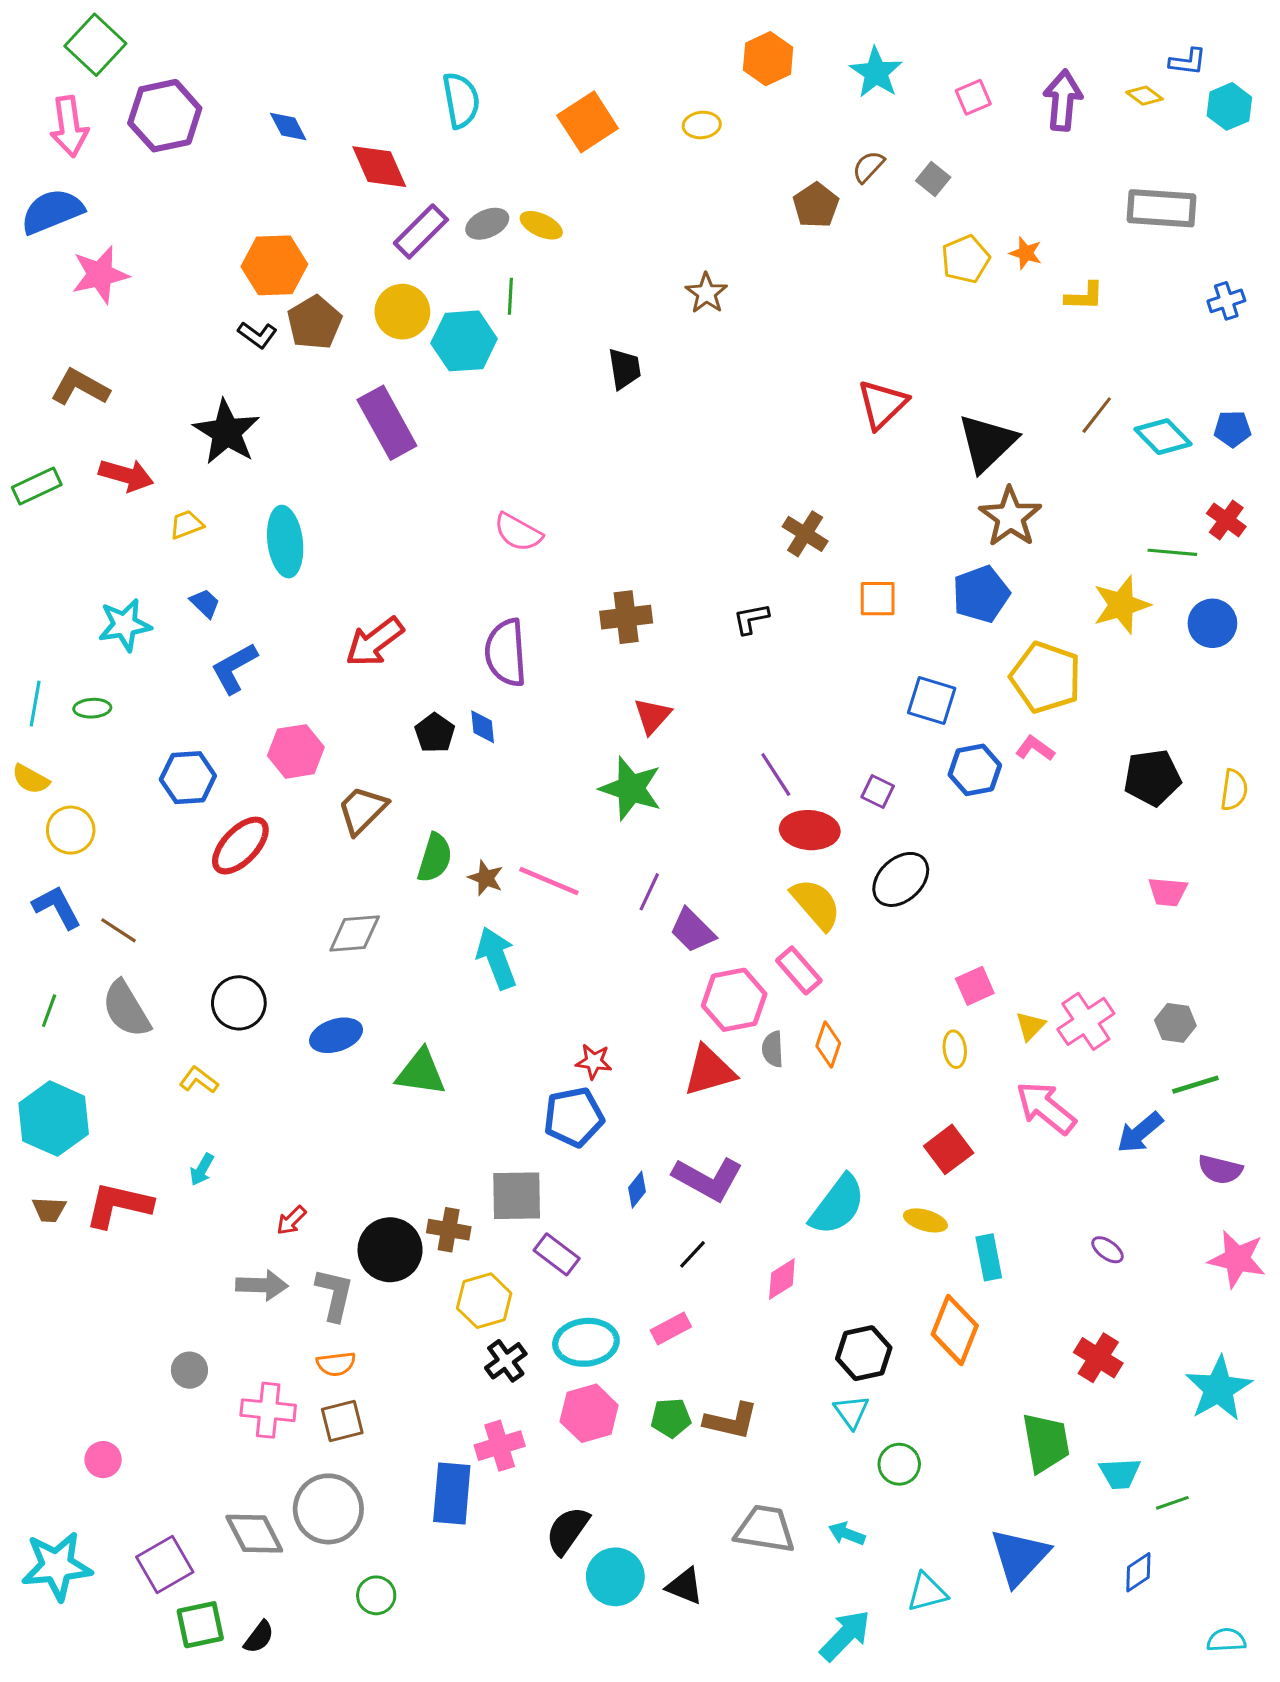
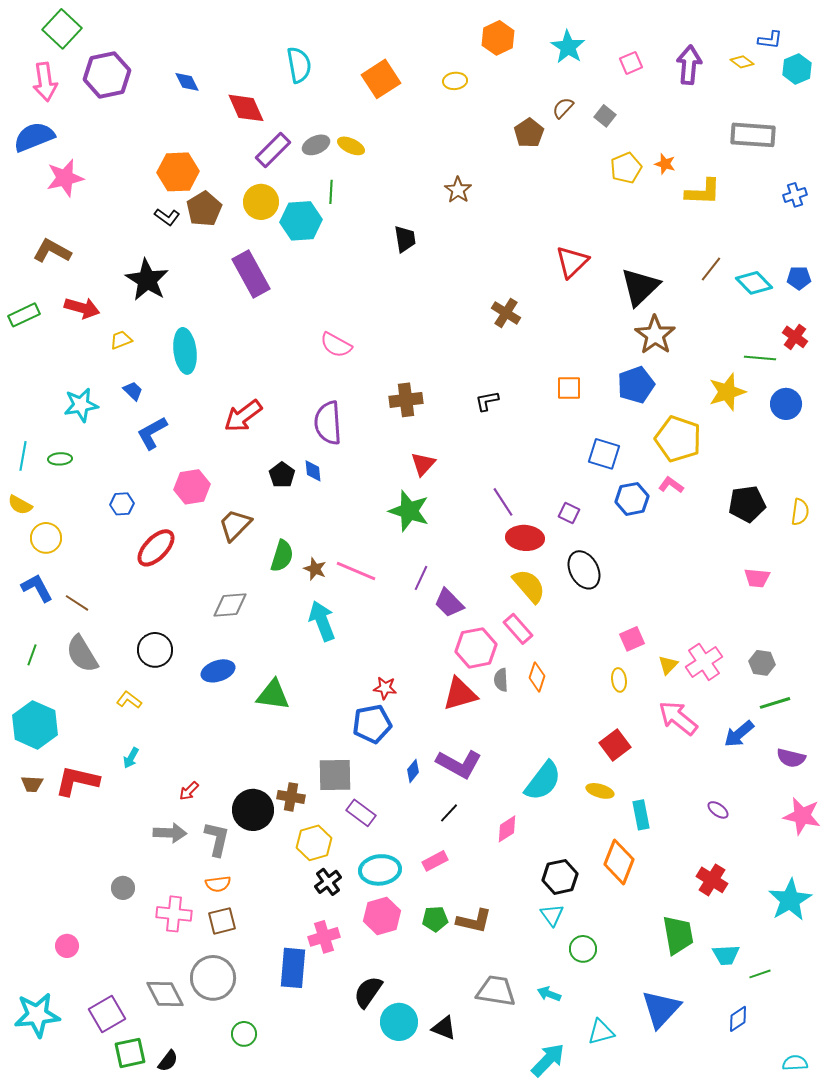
yellow L-shape: (1084, 296) -> (703, 192), size x1.4
brown cross: (805, 534) -> (506, 313), moved
blue hexagon: (188, 778) -> (122, 504), size x0.7
black ellipse: (901, 879) -> (584, 570), turned -75

